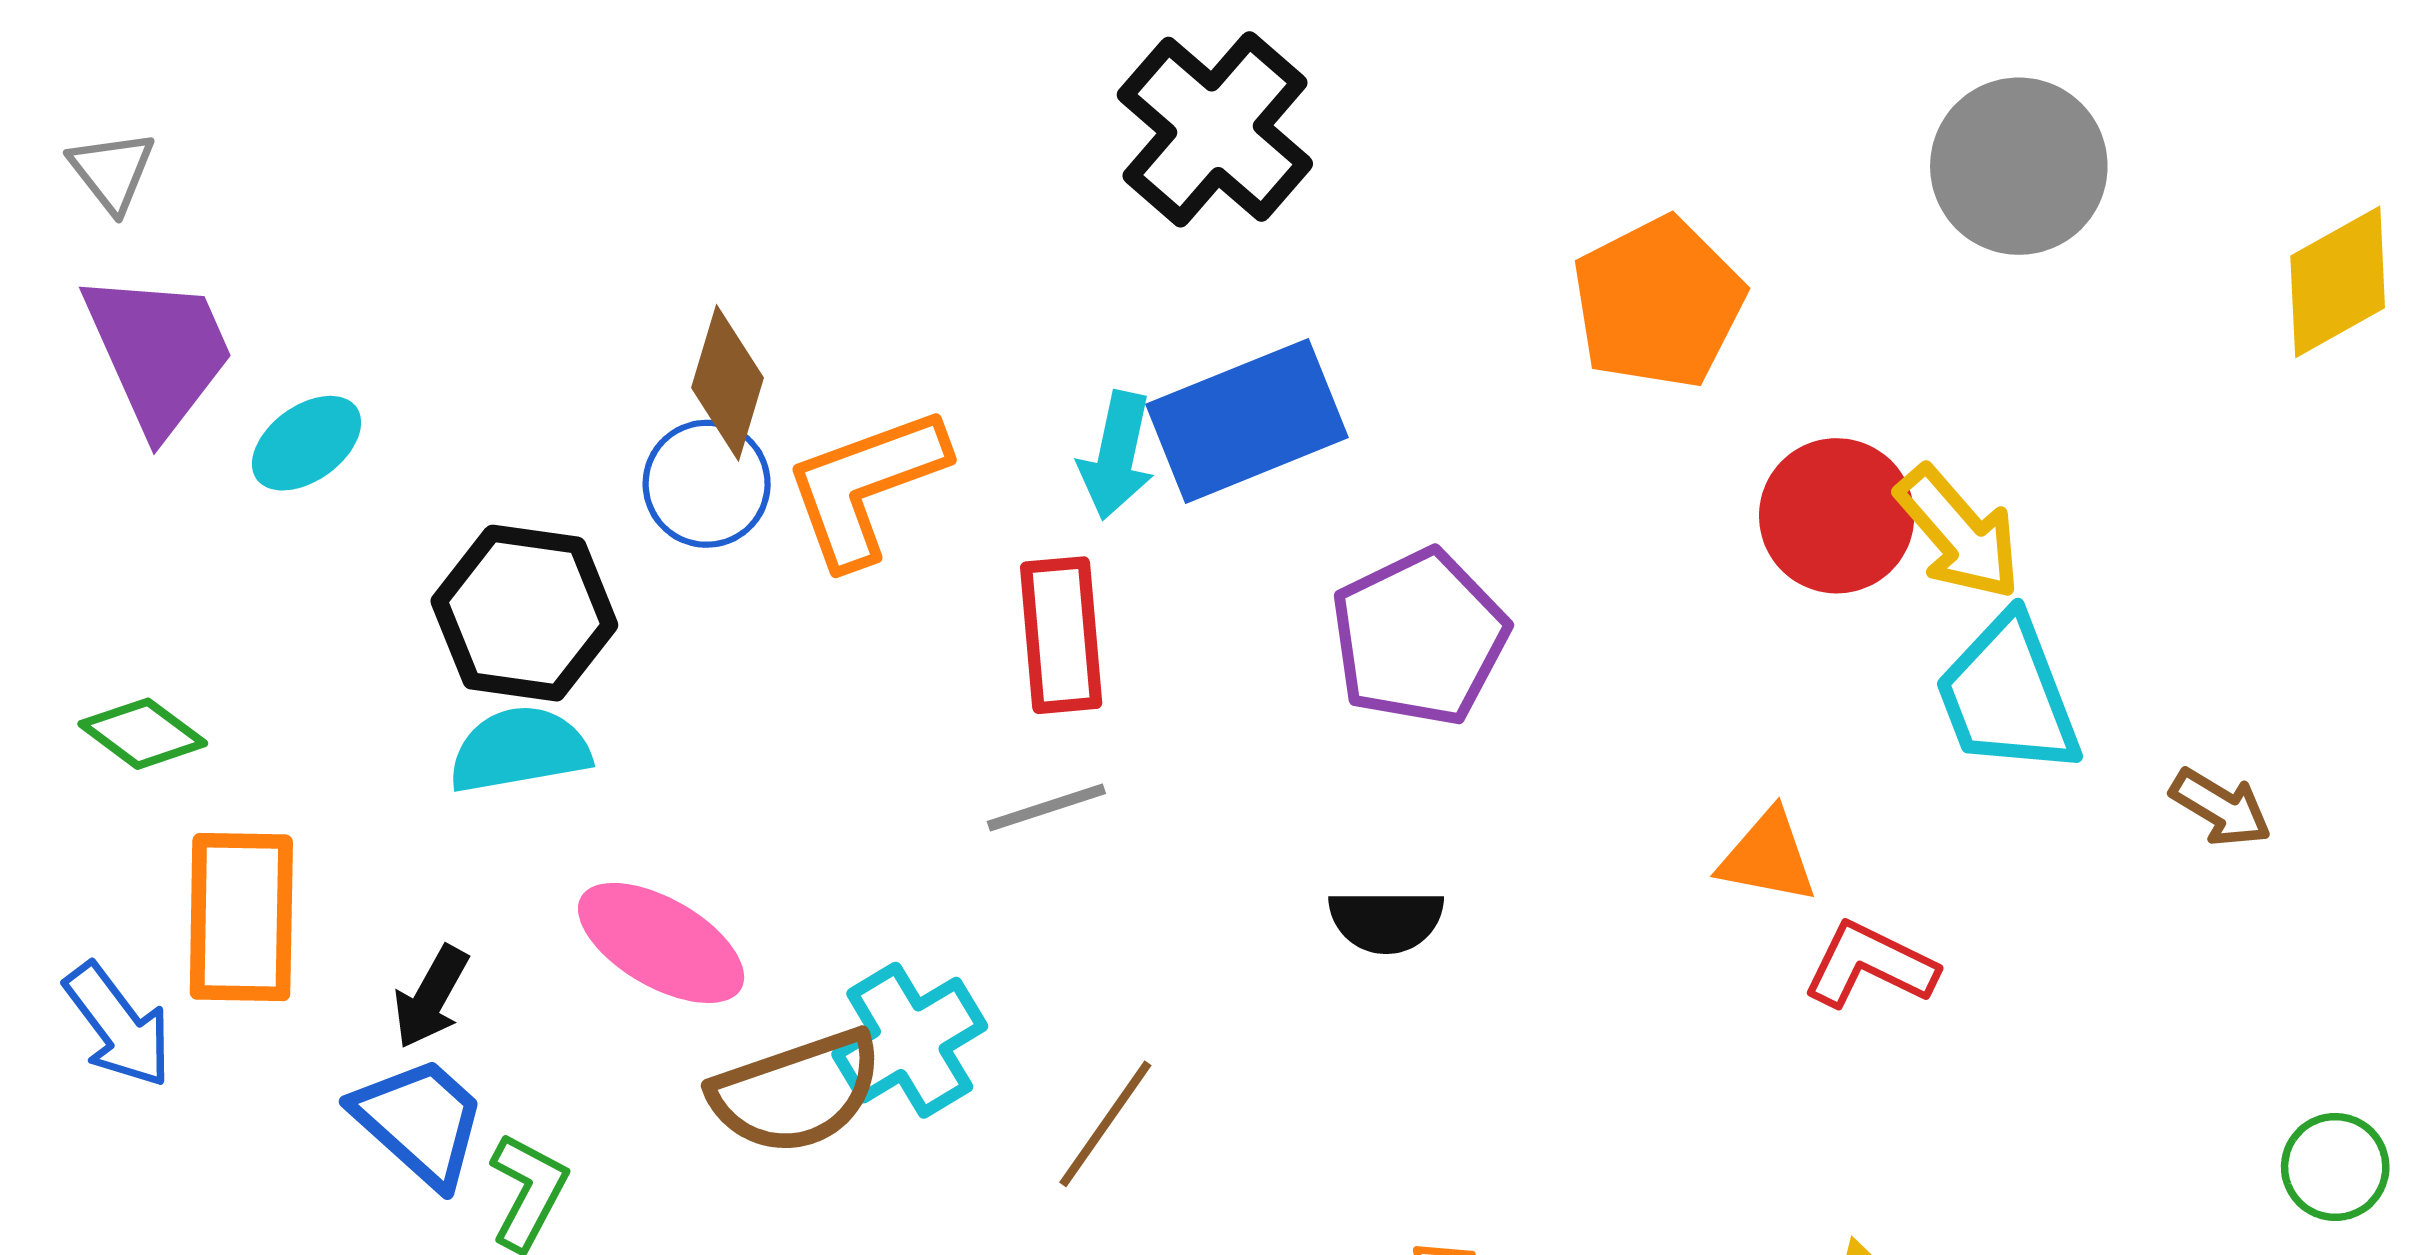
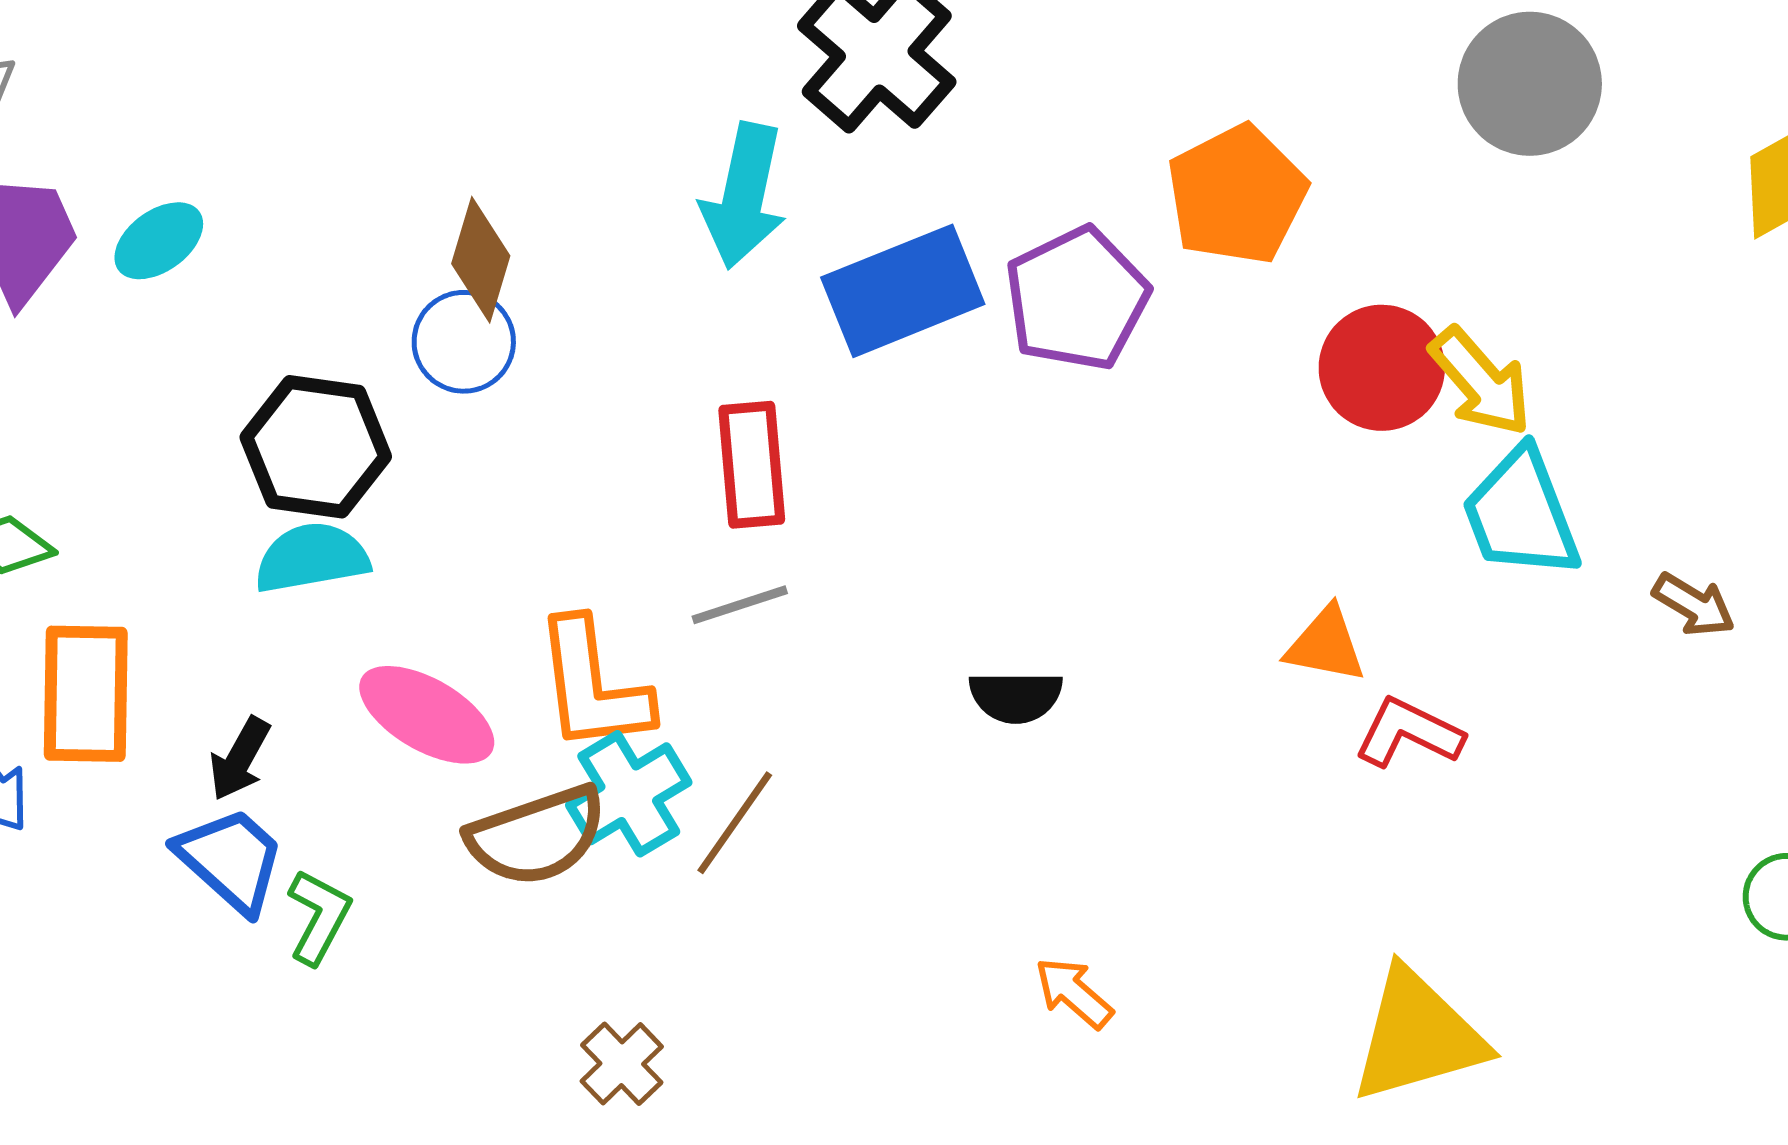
cyan ellipse: (307, 443) -> (159, 241), moved
cyan arrow: (1117, 455) -> (744, 196), moved, size x1.4
orange L-shape: (865, 486) -> (593, 686), moved, turned -77
purple pentagon: (1419, 638) -> (1077, 299), moved
brown line: (1105, 1124) -> (735, 823), moved

